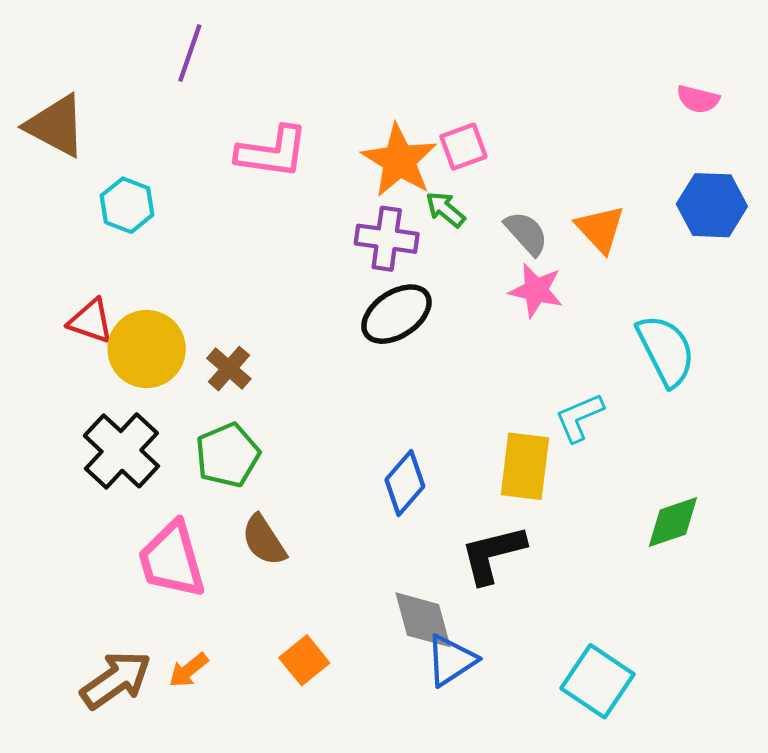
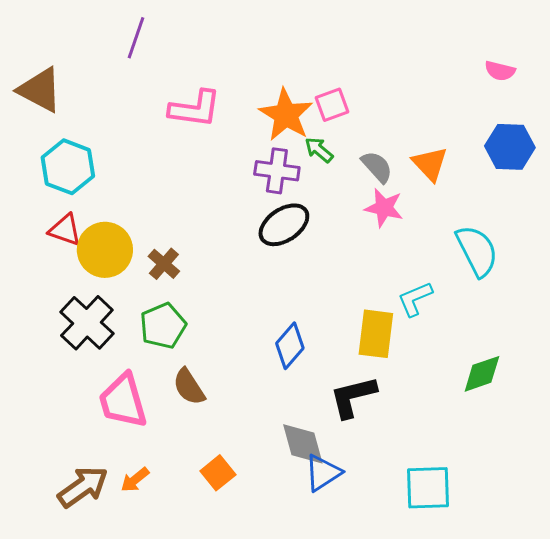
cyan hexagon: (127, 205) -> (68, 167), moved, size x1.4
cyan square: (597, 681) -> (428, 488), turned -36

